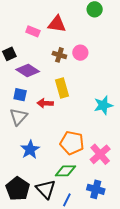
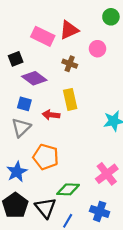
red triangle: (57, 24) -> (69, 30), turned -36
pink rectangle: (33, 31) -> (43, 36), size x1.5
pink circle: (80, 53) -> (97, 49), moved
orange pentagon: (72, 143) -> (46, 157), moved
blue star: (30, 149) -> (17, 172), moved

